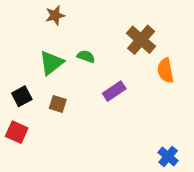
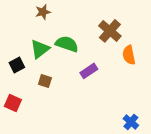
green semicircle: (86, 56) -> (67, 44), size x1.6
black square: (22, 96) -> (17, 65), moved

